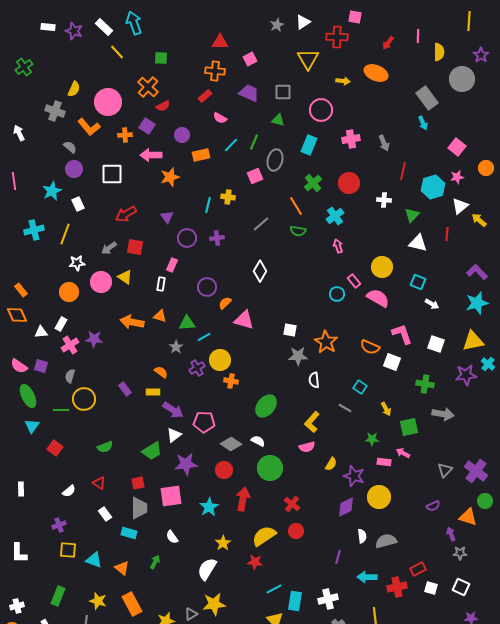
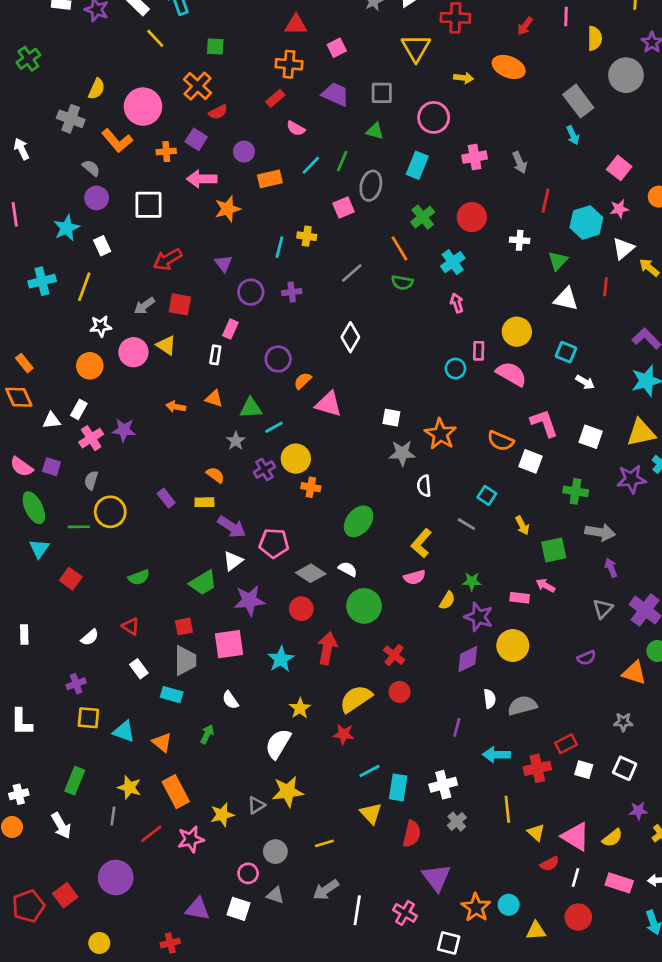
pink rectangle: (354, 281) -> (479, 351), turned 40
orange arrow: (132, 322) -> (176, 407), size x0.6
green star: (372, 439) -> (472, 581), moved
purple arrow: (451, 534) -> (611, 568), moved

